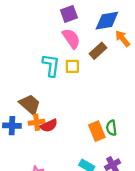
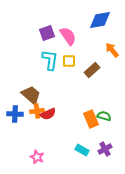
purple square: (69, 14) -> (47, 33), moved
orange arrow: (123, 38) -> (112, 50), moved
brown rectangle: (98, 51) -> (92, 70), moved
green semicircle: (111, 128) -> (104, 116), turned 112

